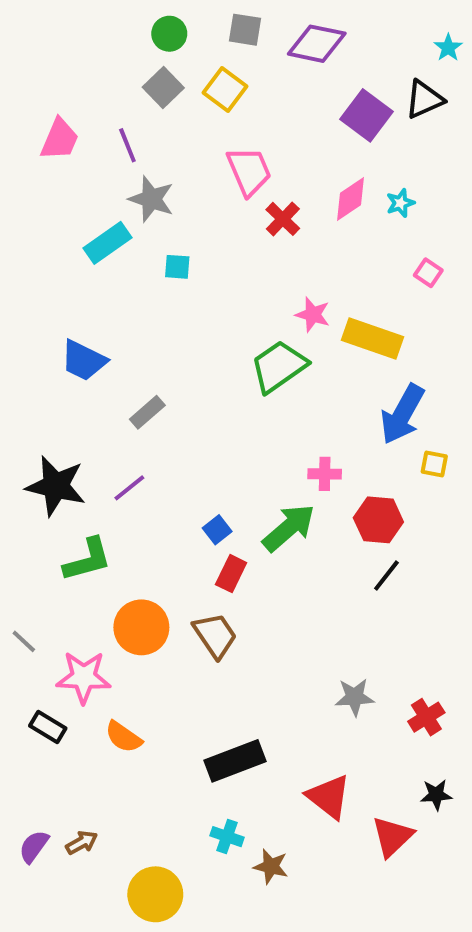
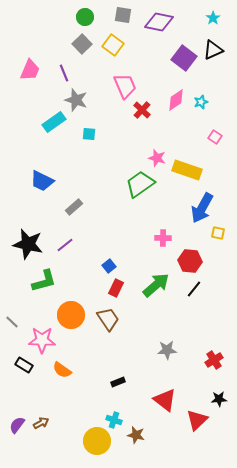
cyan star: (448, 48) -> (213, 18), moved
green arrow: (289, 528) -> (156, 285), moved
gray star: (355, 697) -> (167, 350), moved
black rectangle: (235, 761) -> (118, 382), size x0.5
yellow circle: (155, 894) -> (97, 441), moved

